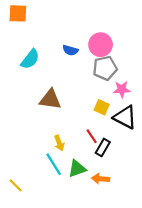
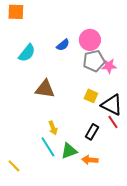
blue semicircle: (70, 50) -> (63, 45), turned -56
pink star: (122, 89) -> (109, 66), moved
red line: (92, 136) -> (113, 122), moved

